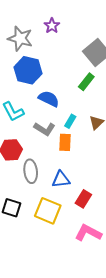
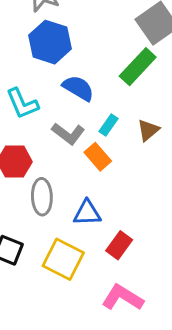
green rectangle: (86, 82) -> (138, 67), size x1.4
orange rectangle: (65, 142) -> (98, 157), turned -48

